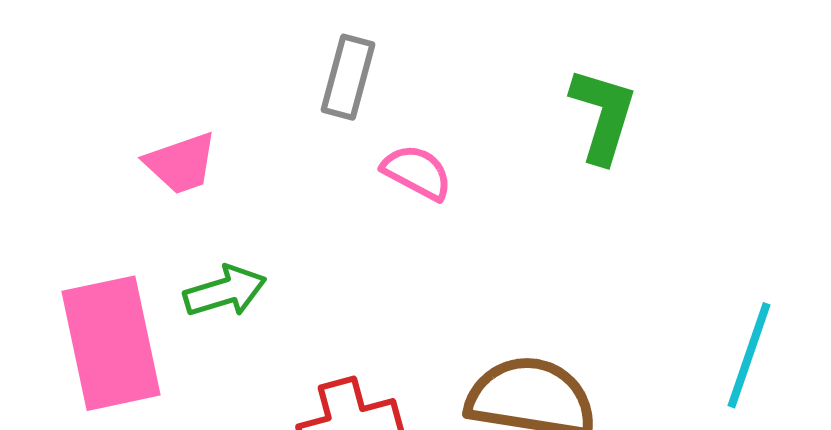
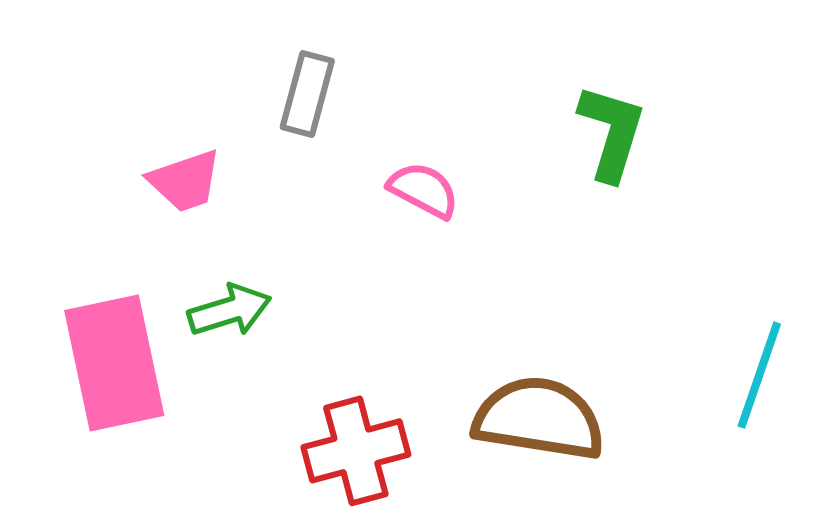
gray rectangle: (348, 77) -> (307, 94), moved

